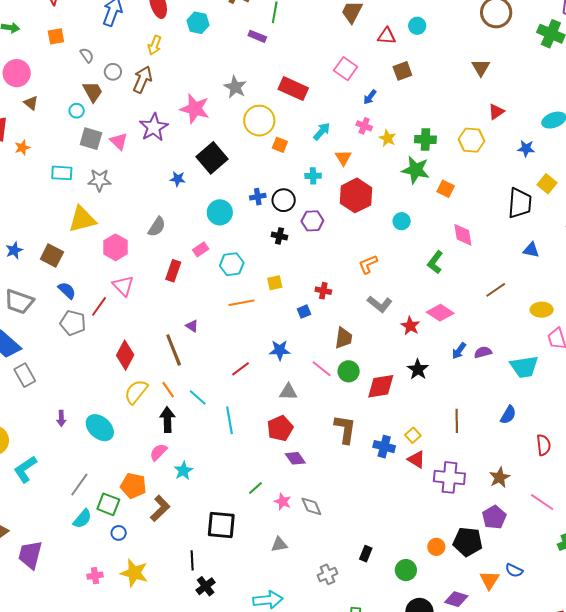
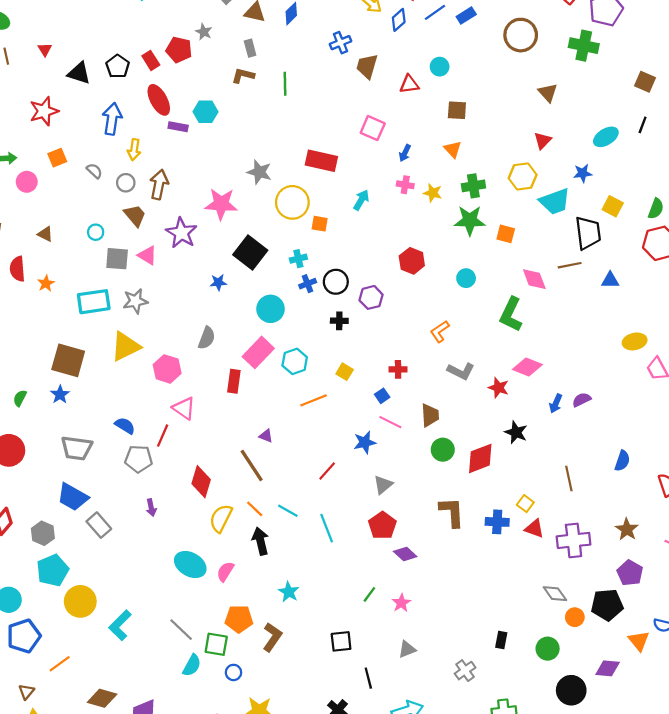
purple rectangle: (257, 36) -> (178, 127), moved
yellow arrow: (155, 45) -> (134, 150), moved
brown triangle: (481, 68) -> (548, 93), moved
brown square: (402, 71) -> (457, 110), moved, turned 36
pink circle: (17, 73) -> (27, 182), moved, size x0.7
brown trapezoid: (93, 92) -> (135, 215), moved
orange triangle: (343, 158) -> (453, 149), moved
cyan rectangle: (62, 173) -> (94, 302), size x1.4
cyan cross: (313, 176) -> (298, 259), moved
red hexagon: (356, 195) -> (412, 261), size x0.7
pink rectangle: (201, 249) -> (258, 352), size x1.8
brown square: (52, 256) -> (68, 360), moved, size x1.4
green L-shape: (435, 262) -> (511, 314), size x1.4
yellow square: (275, 283) -> (345, 372), turned -35
brown line: (496, 290) -> (570, 265), moved, turned 35
cyan trapezoid: (524, 367) -> (555, 201), moved
pink line: (322, 369) -> (390, 422), moved
gray triangle: (288, 392) -> (383, 485), turned -30
purple arrow: (61, 418) -> (151, 508), moved
pink semicircle: (158, 452) -> (225, 571), moved
gray line: (79, 485) -> (181, 630), turned -70
pink star: (283, 502) -> (401, 603), turned 30
gray diamond: (311, 506) -> (555, 594), moved
black square: (221, 525) -> (341, 641), size x0.7
black line: (192, 560) -> (368, 678), moved

